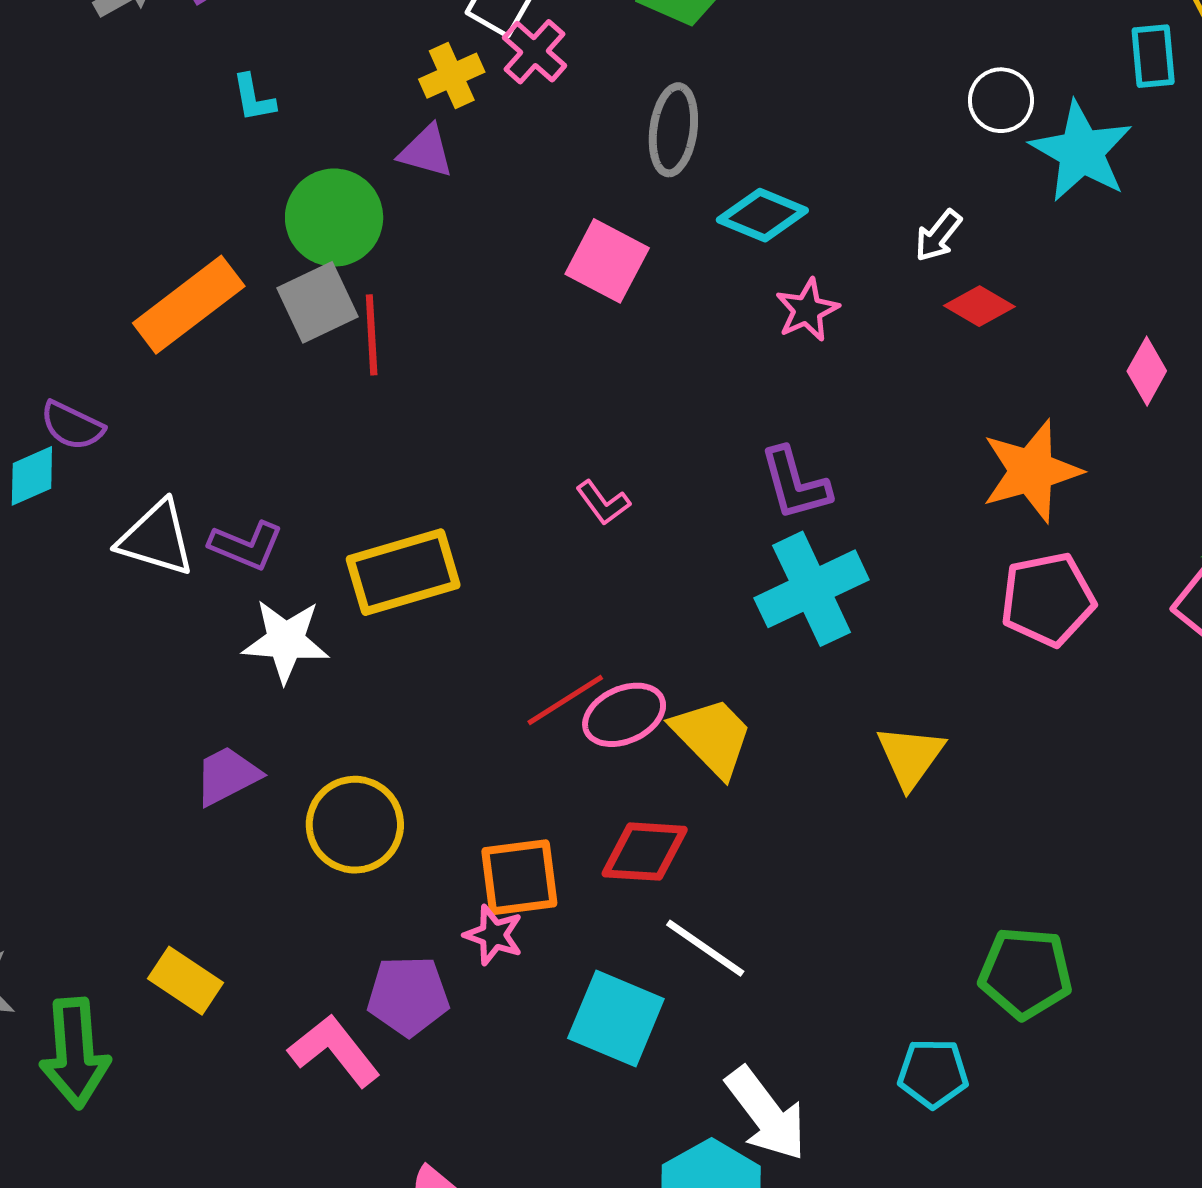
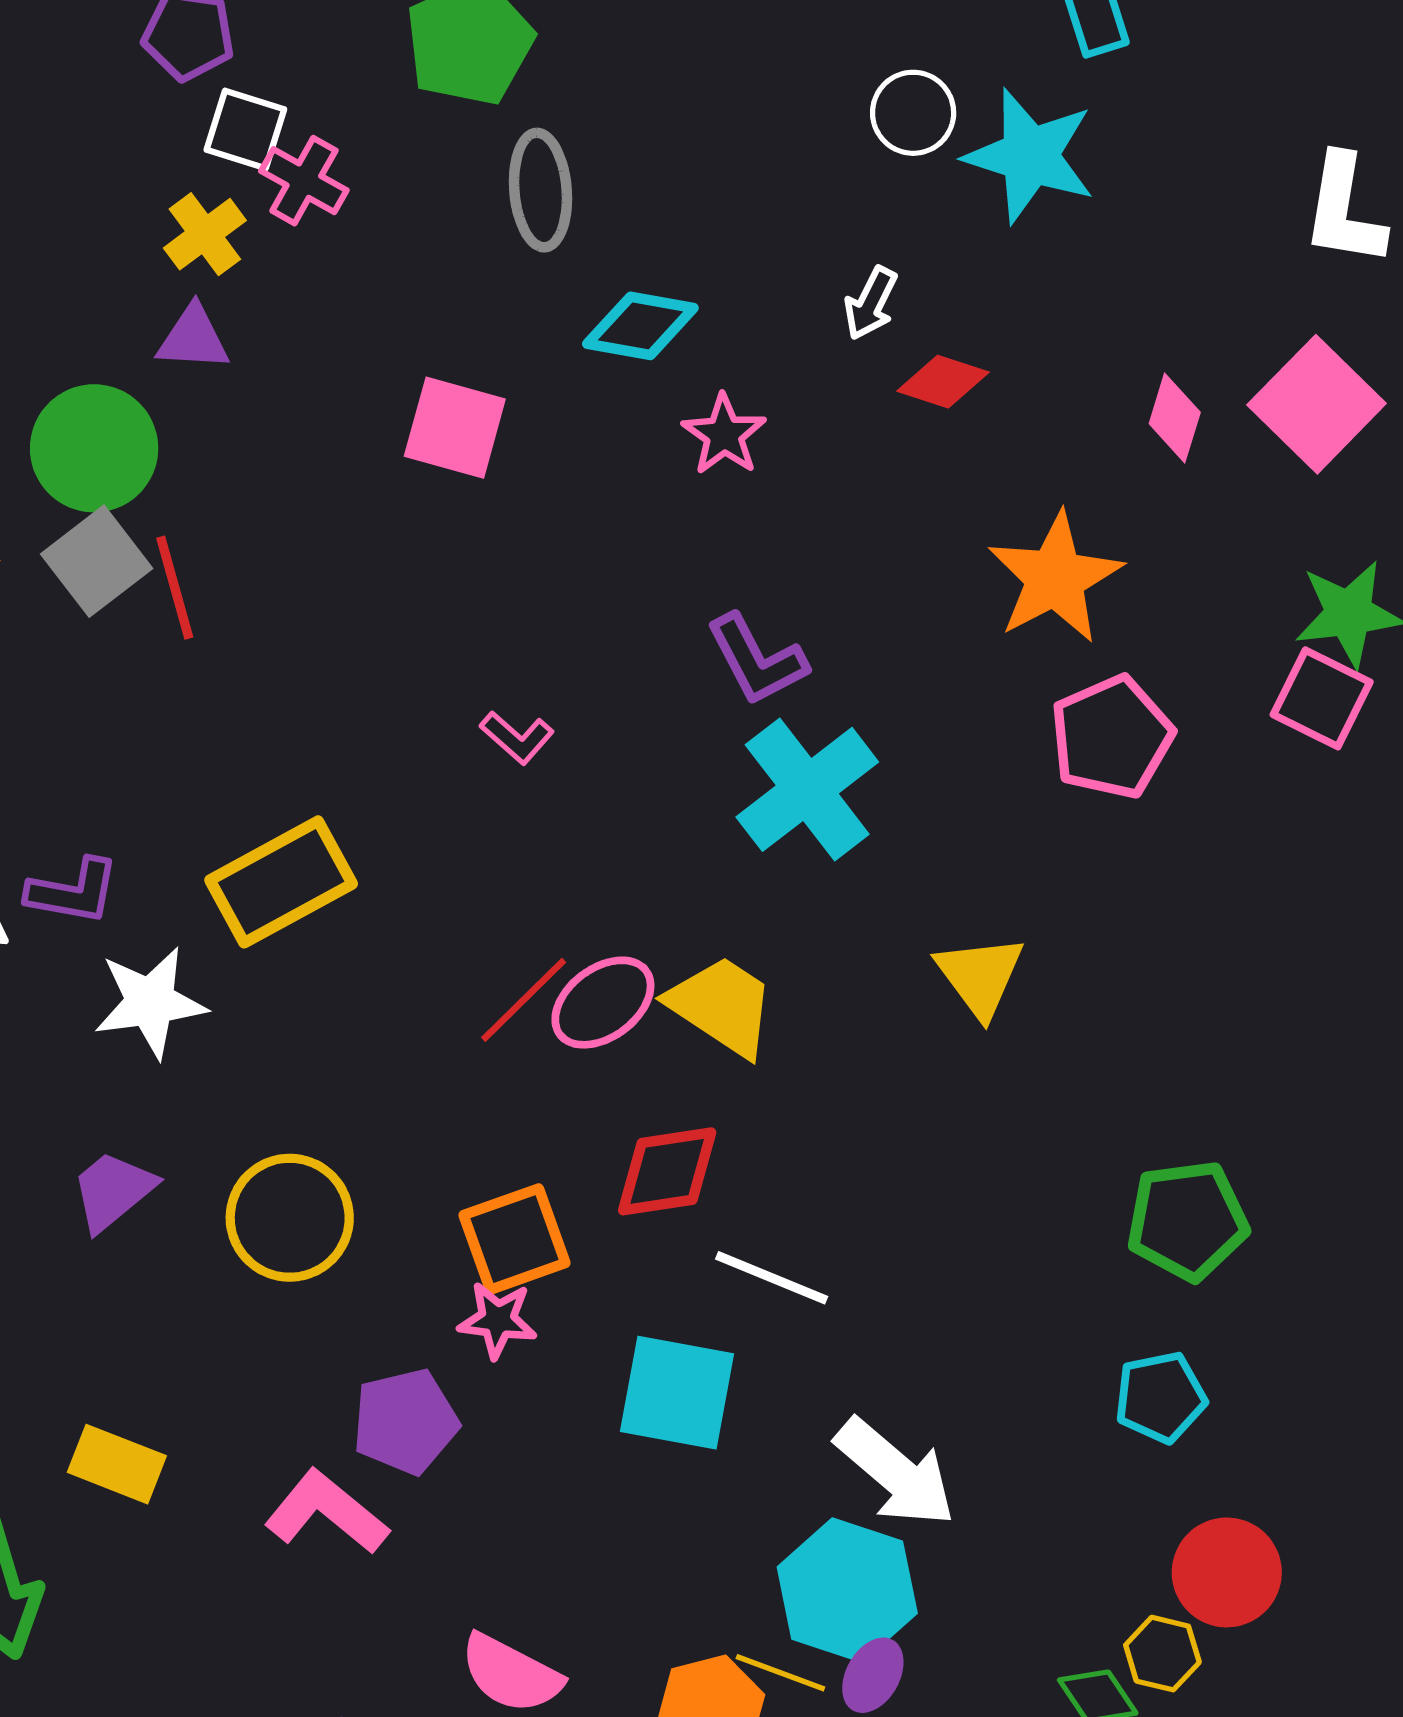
gray ellipse: (673, 130) -> (540, 190), moved
cyan pentagon: (933, 1073) -> (1160, 1397), moved

